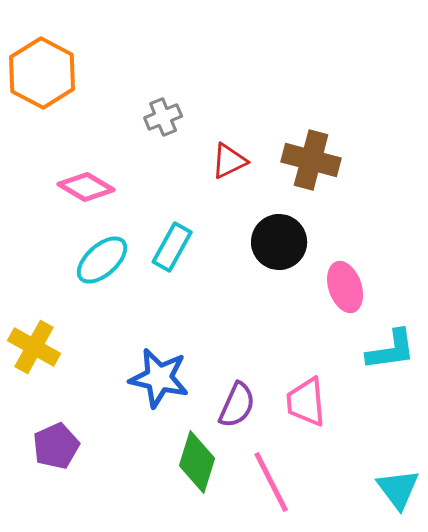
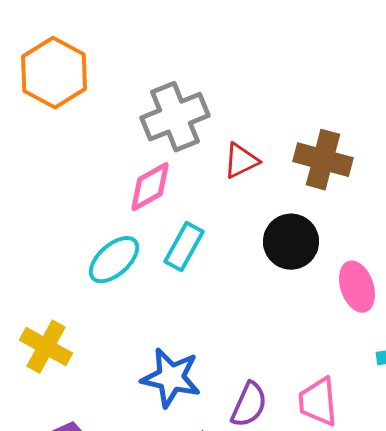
gray cross: (163, 117) -> (175, 117), size x1.8
pink diamond: (86, 187) -> (150, 187), moved, turned -60

